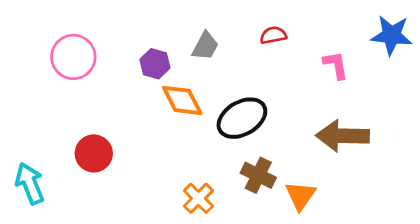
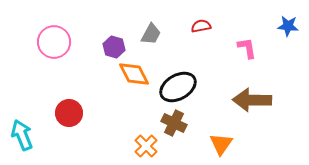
blue star: (392, 35) -> (288, 26), size x0.7
brown cross: (258, 175) -> (174, 123), moved

